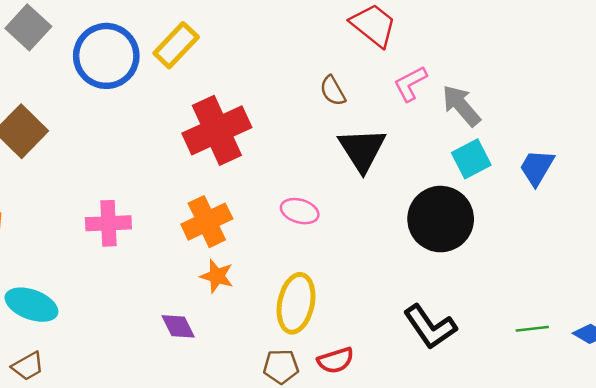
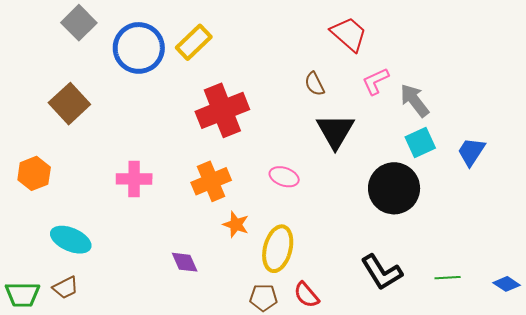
orange star: (217, 276) -> (236, 224), moved
green line: (532, 329) -> (448, 278), moved
red semicircle: (336, 360) -> (306, 295), turned 64

